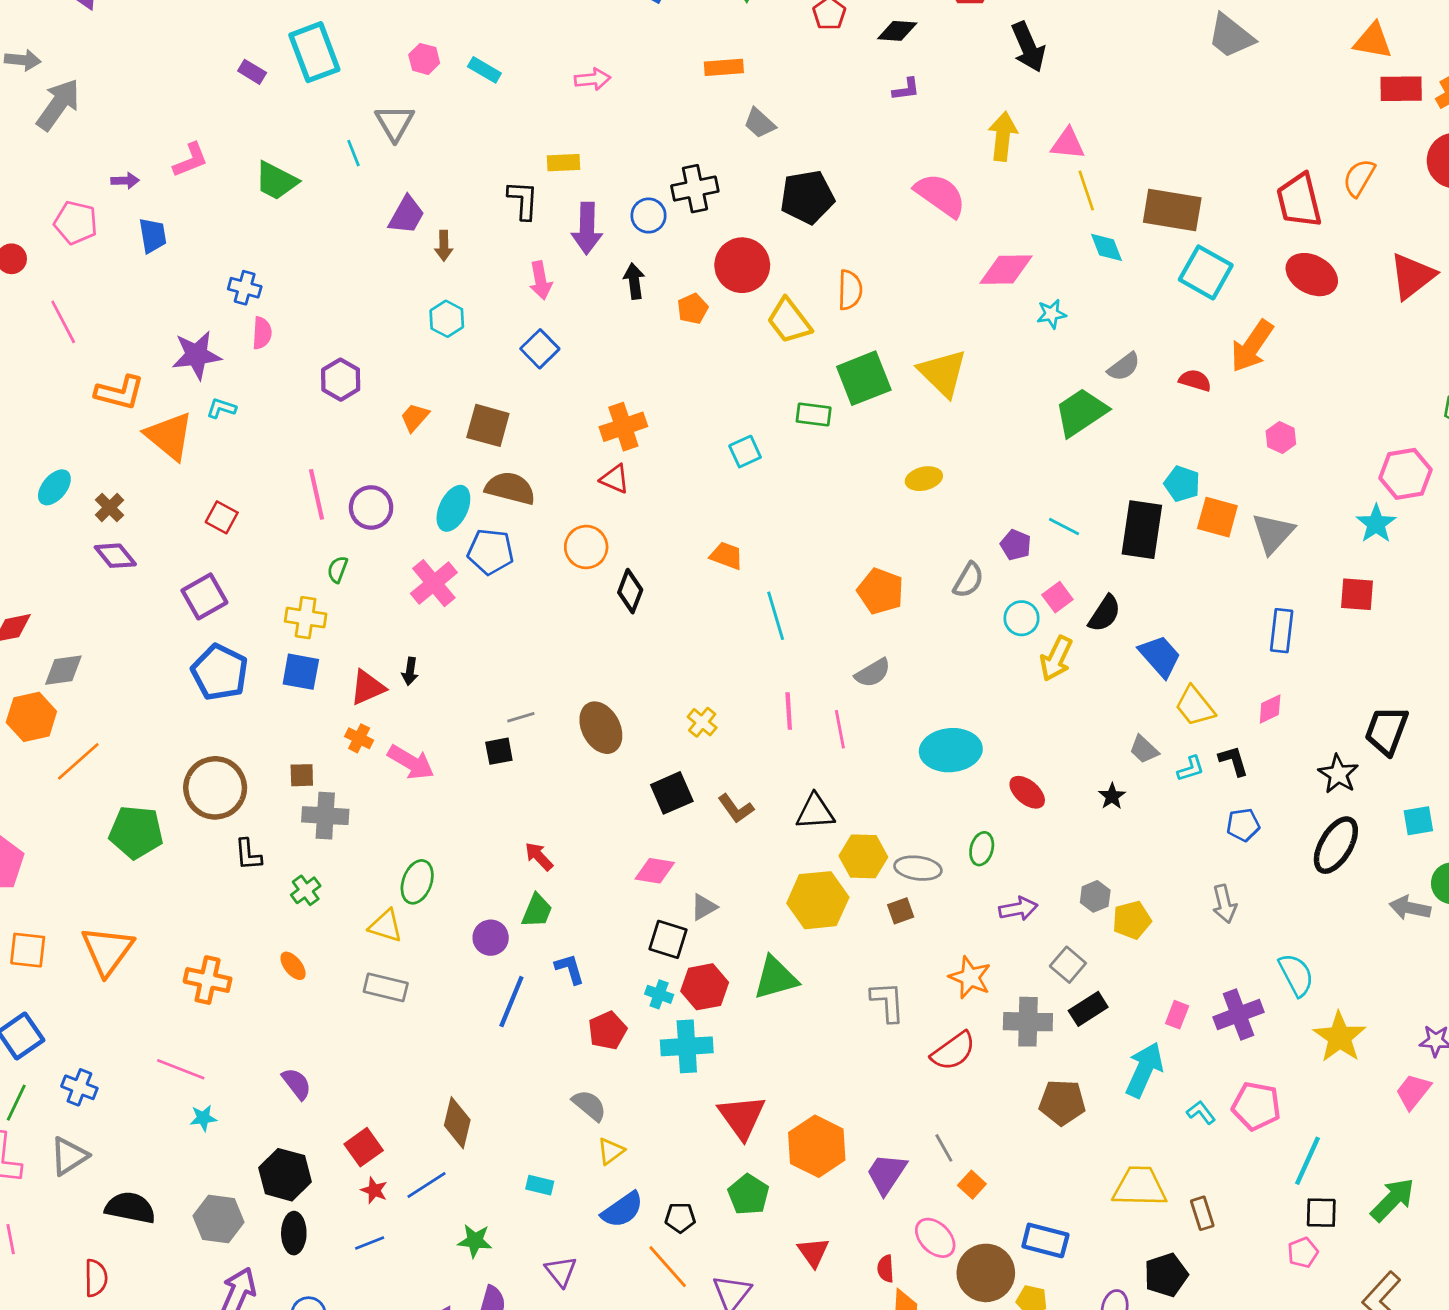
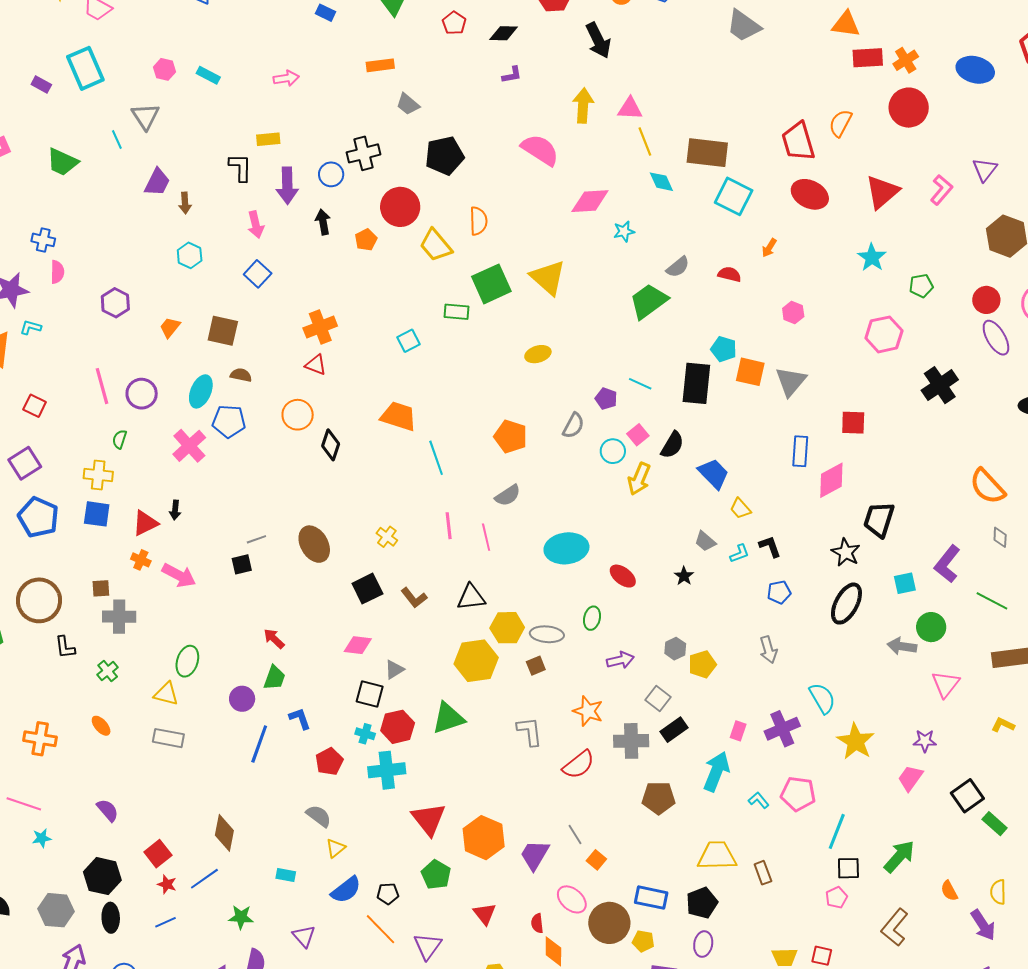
orange arrow: (1252, 346) -> (769, 248), size x0.5
brown semicircle: (510, 488) -> (241, 375), size x0.6
cyan star: (1376, 524) -> (872, 257), moved
orange trapezoid: (726, 556) -> (399, 416), size x1.5
yellow trapezoid: (1195, 706) -> (740, 508), size x0.7
pink diamond: (1270, 709) -> (831, 480), moved, size x1.6
black pentagon: (1166, 1275) -> (702, 903), moved

